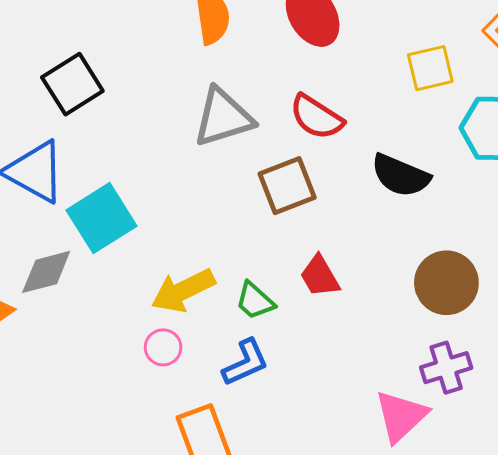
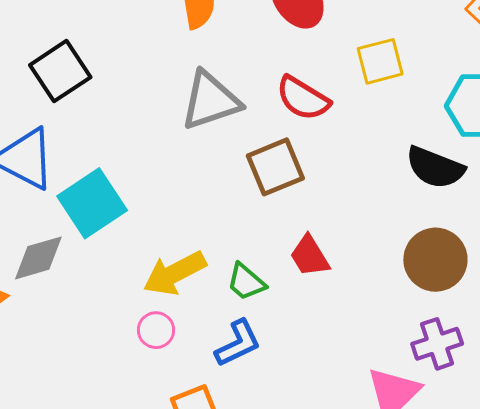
yellow square: (430, 68) -> (380, 61), moved
black semicircle: (401, 176) -> (435, 168), moved

